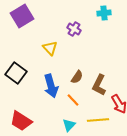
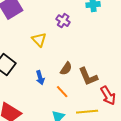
brown L-shape: (99, 85) -> (88, 77), turned -50
blue arrow: (51, 86) -> (40, 78), size x0.6

